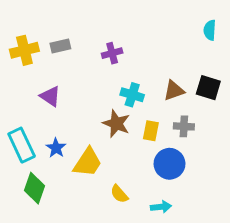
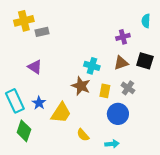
yellow cross: (24, 50) -> (24, 21), moved
purple cross: (112, 53) -> (123, 37), moved
gray cross: (184, 126) -> (128, 88), turned 32

